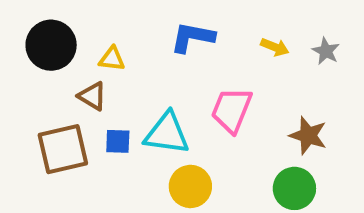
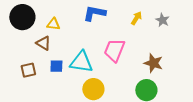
yellow arrow: (275, 47) -> (136, 18), turned -80
brown square: (63, 149) -> (28, 70), size x0.6

